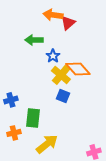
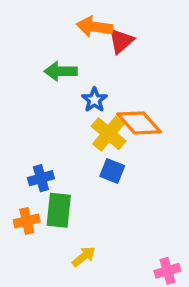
blue cross: (11, 100) -> (41, 178), moved
orange cross: (14, 133) -> (27, 221), moved
yellow arrow: (47, 144) -> (84, 257), size x0.6

